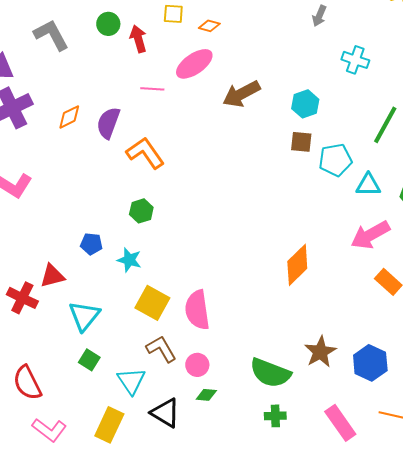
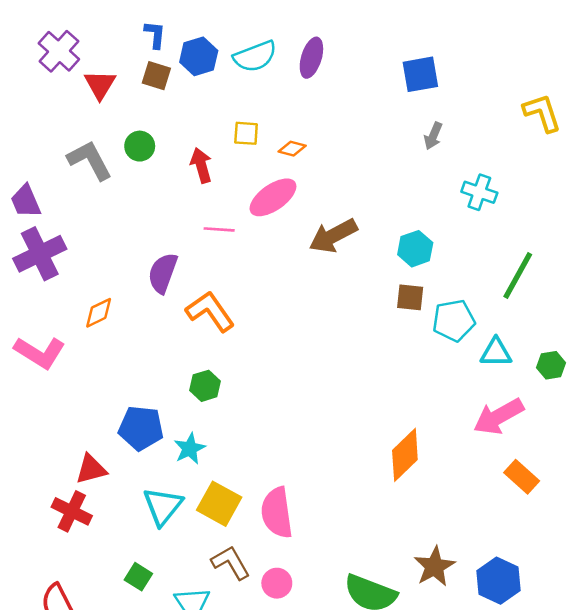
green circle: (108, 24) -> (140, 146), moved
orange diamond: (69, 117) -> (99, 313), moved
blue pentagon: (91, 244) -> (141, 428), size x1.6
cyan star: (129, 260) -> (190, 449), turned 30
red cross: (22, 298) -> (72, 511), moved
cyan triangle: (84, 316) -> (163, 506), moved

